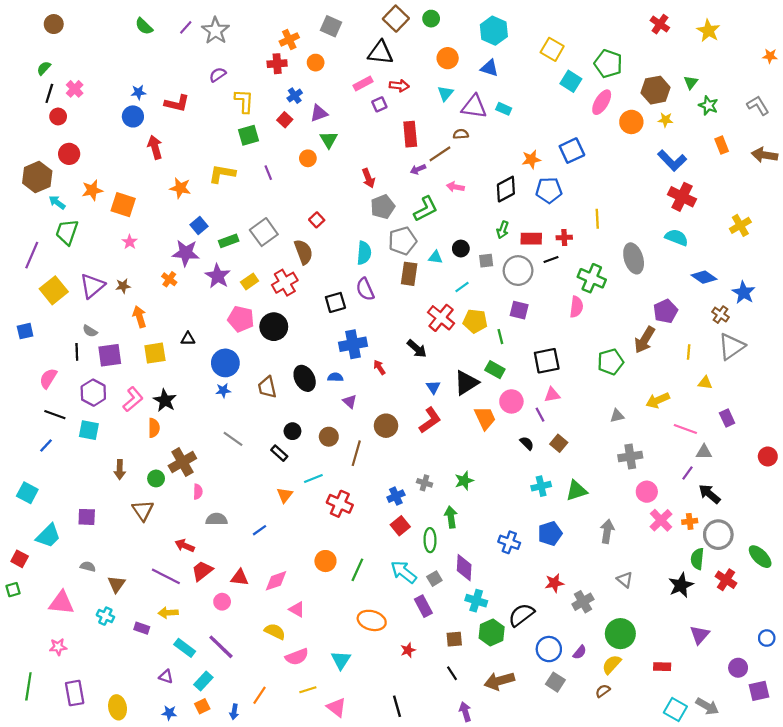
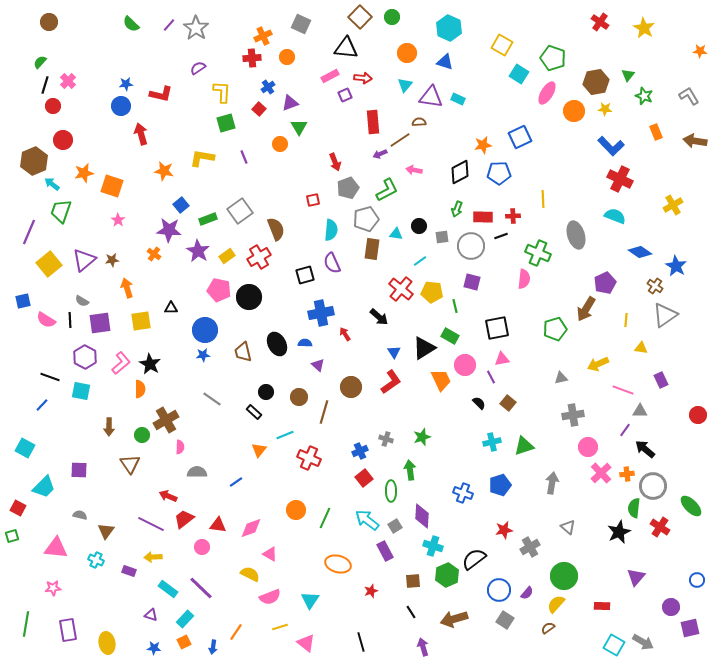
red square: (317, 220) -> (313, 200), moved, turned 32
pink semicircle: (48, 378) -> (46, 320), moved, turned -90

